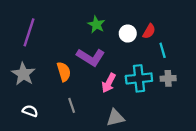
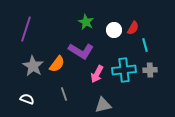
orange semicircle: (64, 72) -> (57, 64), turned 54
gray star: (23, 74) -> (33, 66), moved

